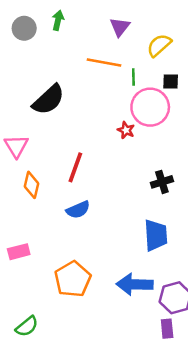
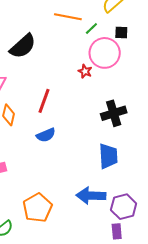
green line: (133, 77) -> (91, 28), turned 48
black cross: (162, 182) -> (114, 113), size x1.4
orange pentagon: (73, 279) -> (37, 208), moved

